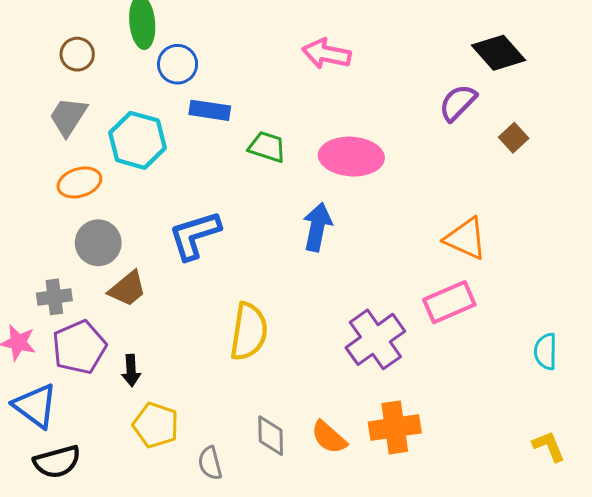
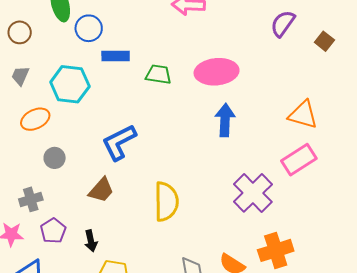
gray trapezoid: (68, 117) -> (20, 76), size x0.7
blue arrow: (317, 227) -> (225, 120), moved
gray circle: (98, 243) -> (55, 158), size x0.7
brown trapezoid: (128, 289) -> (101, 190), moved
purple pentagon: (79, 347) -> (53, 231), size x0.7

